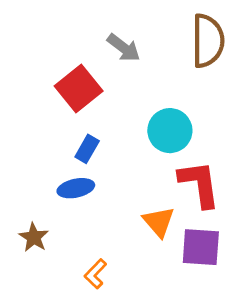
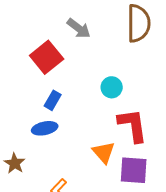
cyan circle: (170, 131) -> (112, 87), size x0.7

